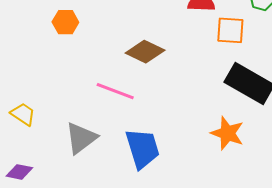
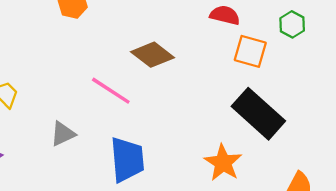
gray triangle: (81, 138) -> (63, 134), size x0.7

